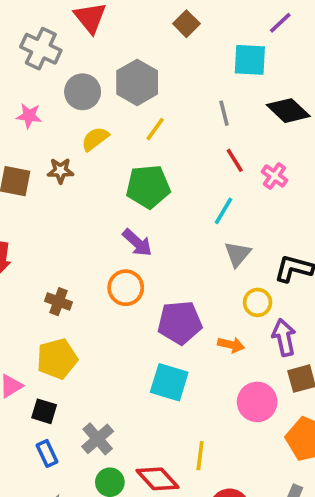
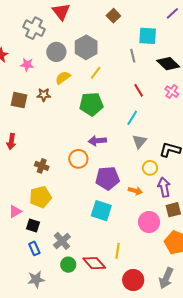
purple line: (280, 23) -> (172, 13), moved
gray line: (224, 113) -> (133, 56), moved
pink cross: (274, 176) -> (172, 92), moved
purple arrow: (137, 243) -> (97, 141), moved, turned 132

